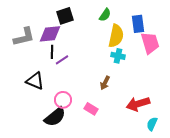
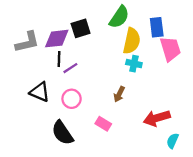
green semicircle: (105, 15) -> (119, 17), size x1.5
black square: (65, 16) -> (81, 28), moved
pink circle: (63, 100) -> (72, 99), moved
black semicircle: (55, 117) -> (62, 133), turned 95

